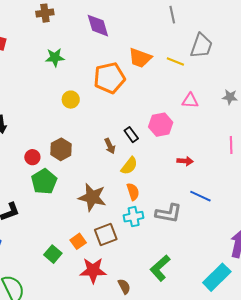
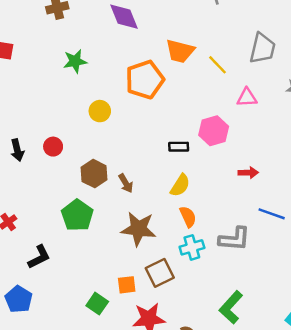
gray trapezoid: (201, 46) -> (262, 48), moved
yellow line: (175, 62) -> (218, 65), moved, turned 30
black rectangle: (131, 135) -> (179, 147), turned -49
brown arrow: (110, 146) -> (126, 183), moved
red circle: (32, 157) -> (53, 147), moved
orange square: (78, 241) -> (127, 285), turned 35

